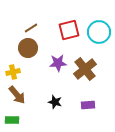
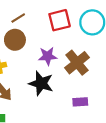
black star: (55, 102) -> (41, 83), moved, size x1.6

